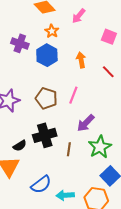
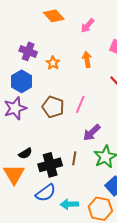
orange star: (52, 31) -> (53, 63), moved
blue hexagon: (47, 55) -> (22, 81), moved
orange arrow: (81, 60) -> (87, 59), moved
black cross: (45, 135) -> (50, 165), moved

